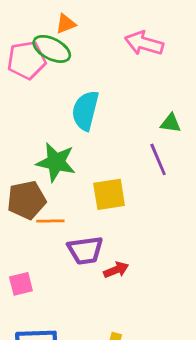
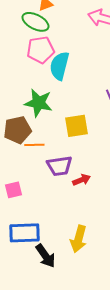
pink pentagon: (27, 60) -> (40, 50), moved

